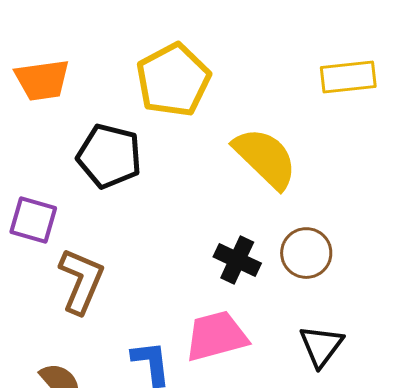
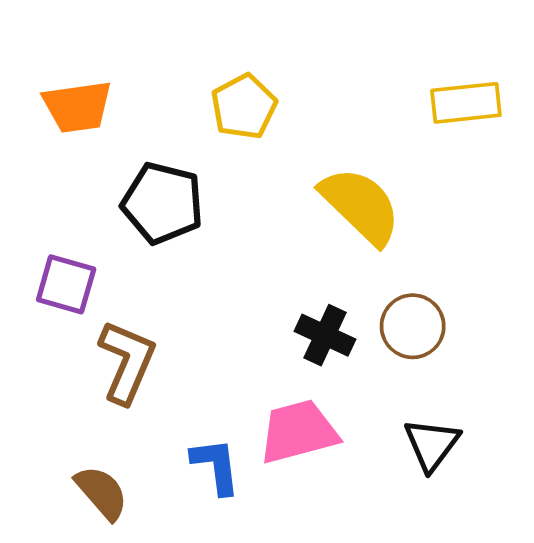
yellow pentagon: (173, 80) -> (244, 107), size x0.7

